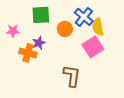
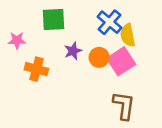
orange circle: (65, 29) -> (99, 57), moved
purple star: (39, 43) -> (73, 51), moved
brown L-shape: (72, 76) -> (124, 106), moved

